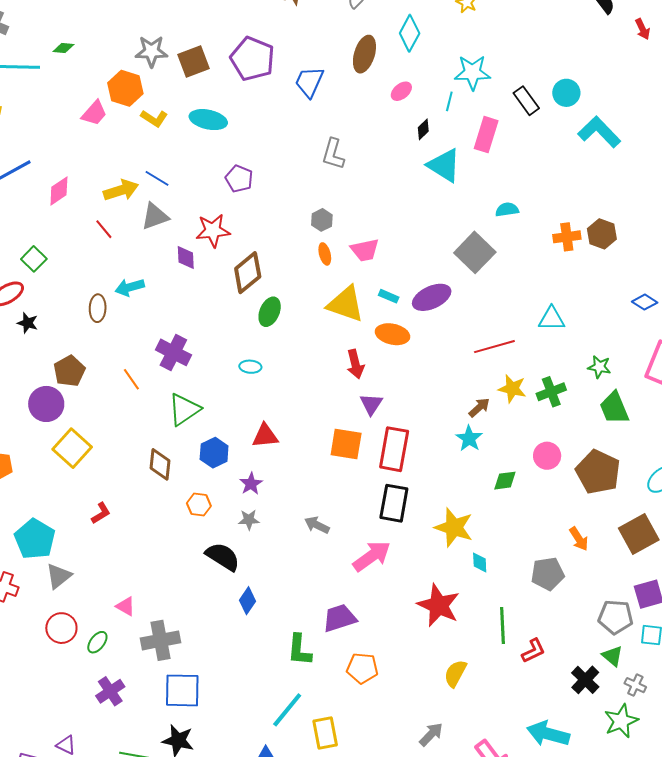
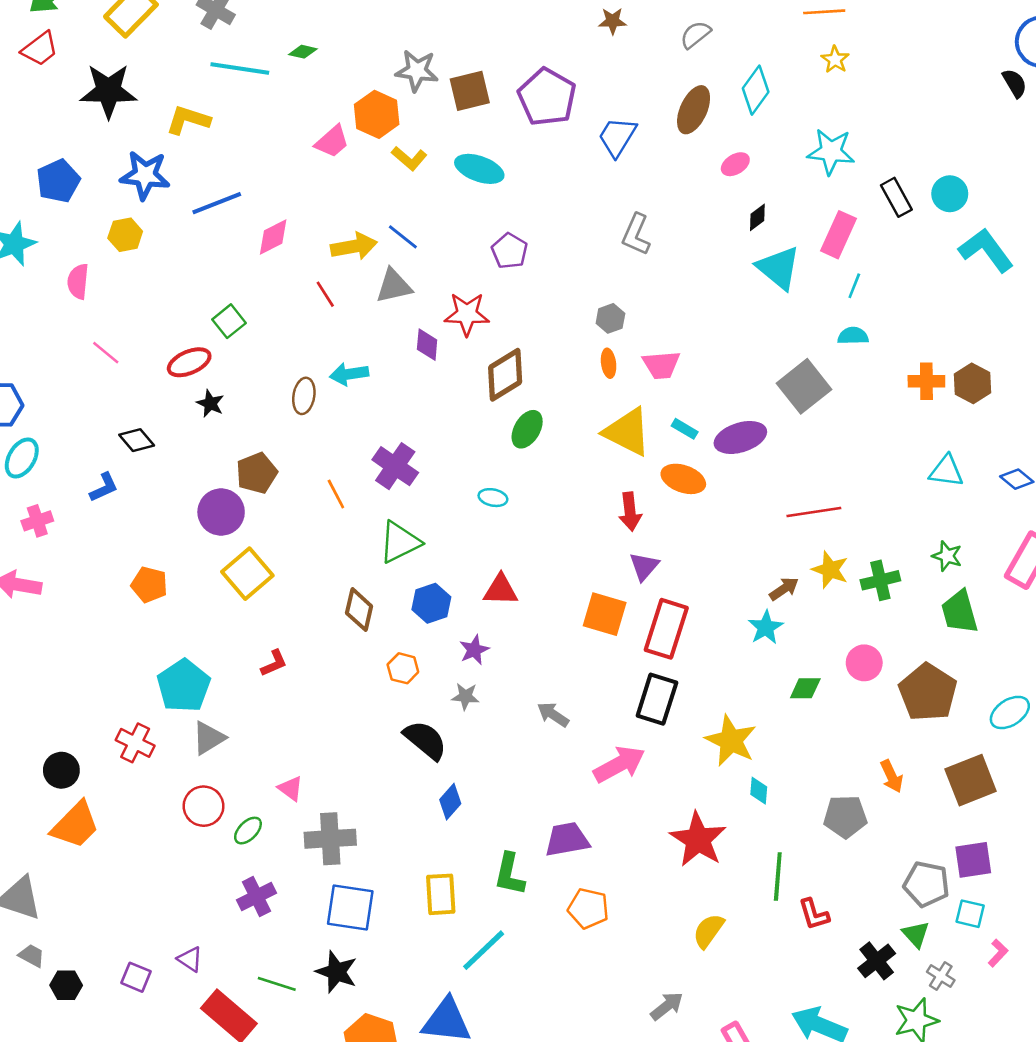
cyan line: (449, 101) -> (854, 286), moved
cyan triangle: (552, 319) -> (946, 471), moved
red L-shape: (533, 651) -> (814, 914), turned 92
yellow rectangle: (325, 733) -> (441, 894), moved

